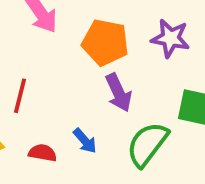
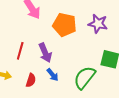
purple arrow: (119, 93) -> (45, 53), moved
red semicircle: (43, 153) -> (31, 80), turned 96

